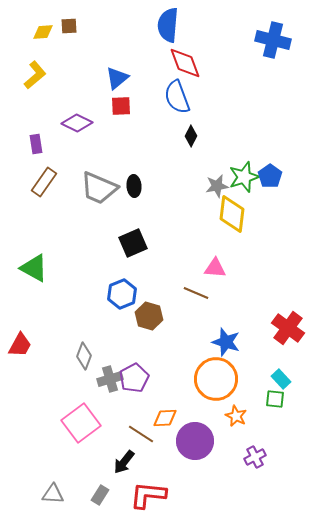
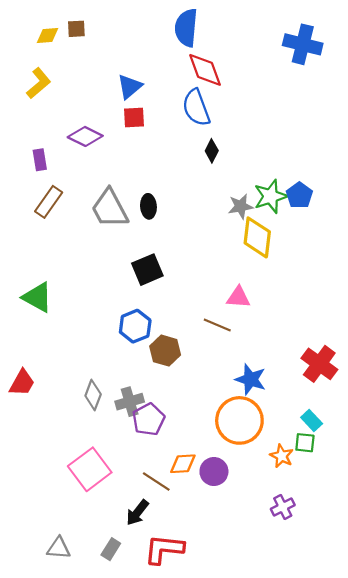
gray trapezoid: (99, 188) -> (110, 209), turned 39
gray cross: (110, 379) -> (130, 402), moved
orange star: (236, 416) -> (282, 456), moved
purple circle: (195, 441) -> (214, 472), moved, size x0.7

